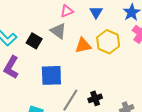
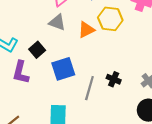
black square: (34, 41) -> (37, 50), moved, turned 35
black cross: (95, 98) -> (114, 79), turned -32

